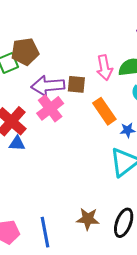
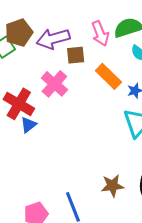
purple arrow: (48, 86) -> (53, 39), moved
blue triangle: (17, 144) -> (28, 125), turned -30

